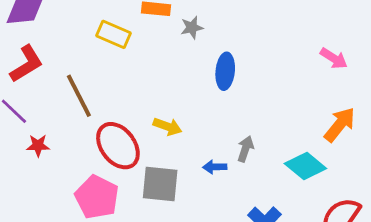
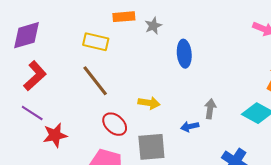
brown line: (79, 96) -> (95, 81), moved
red star: (38, 146) -> (55, 135), size x1.4
red ellipse: (118, 146) -> (115, 124), size x0.7

